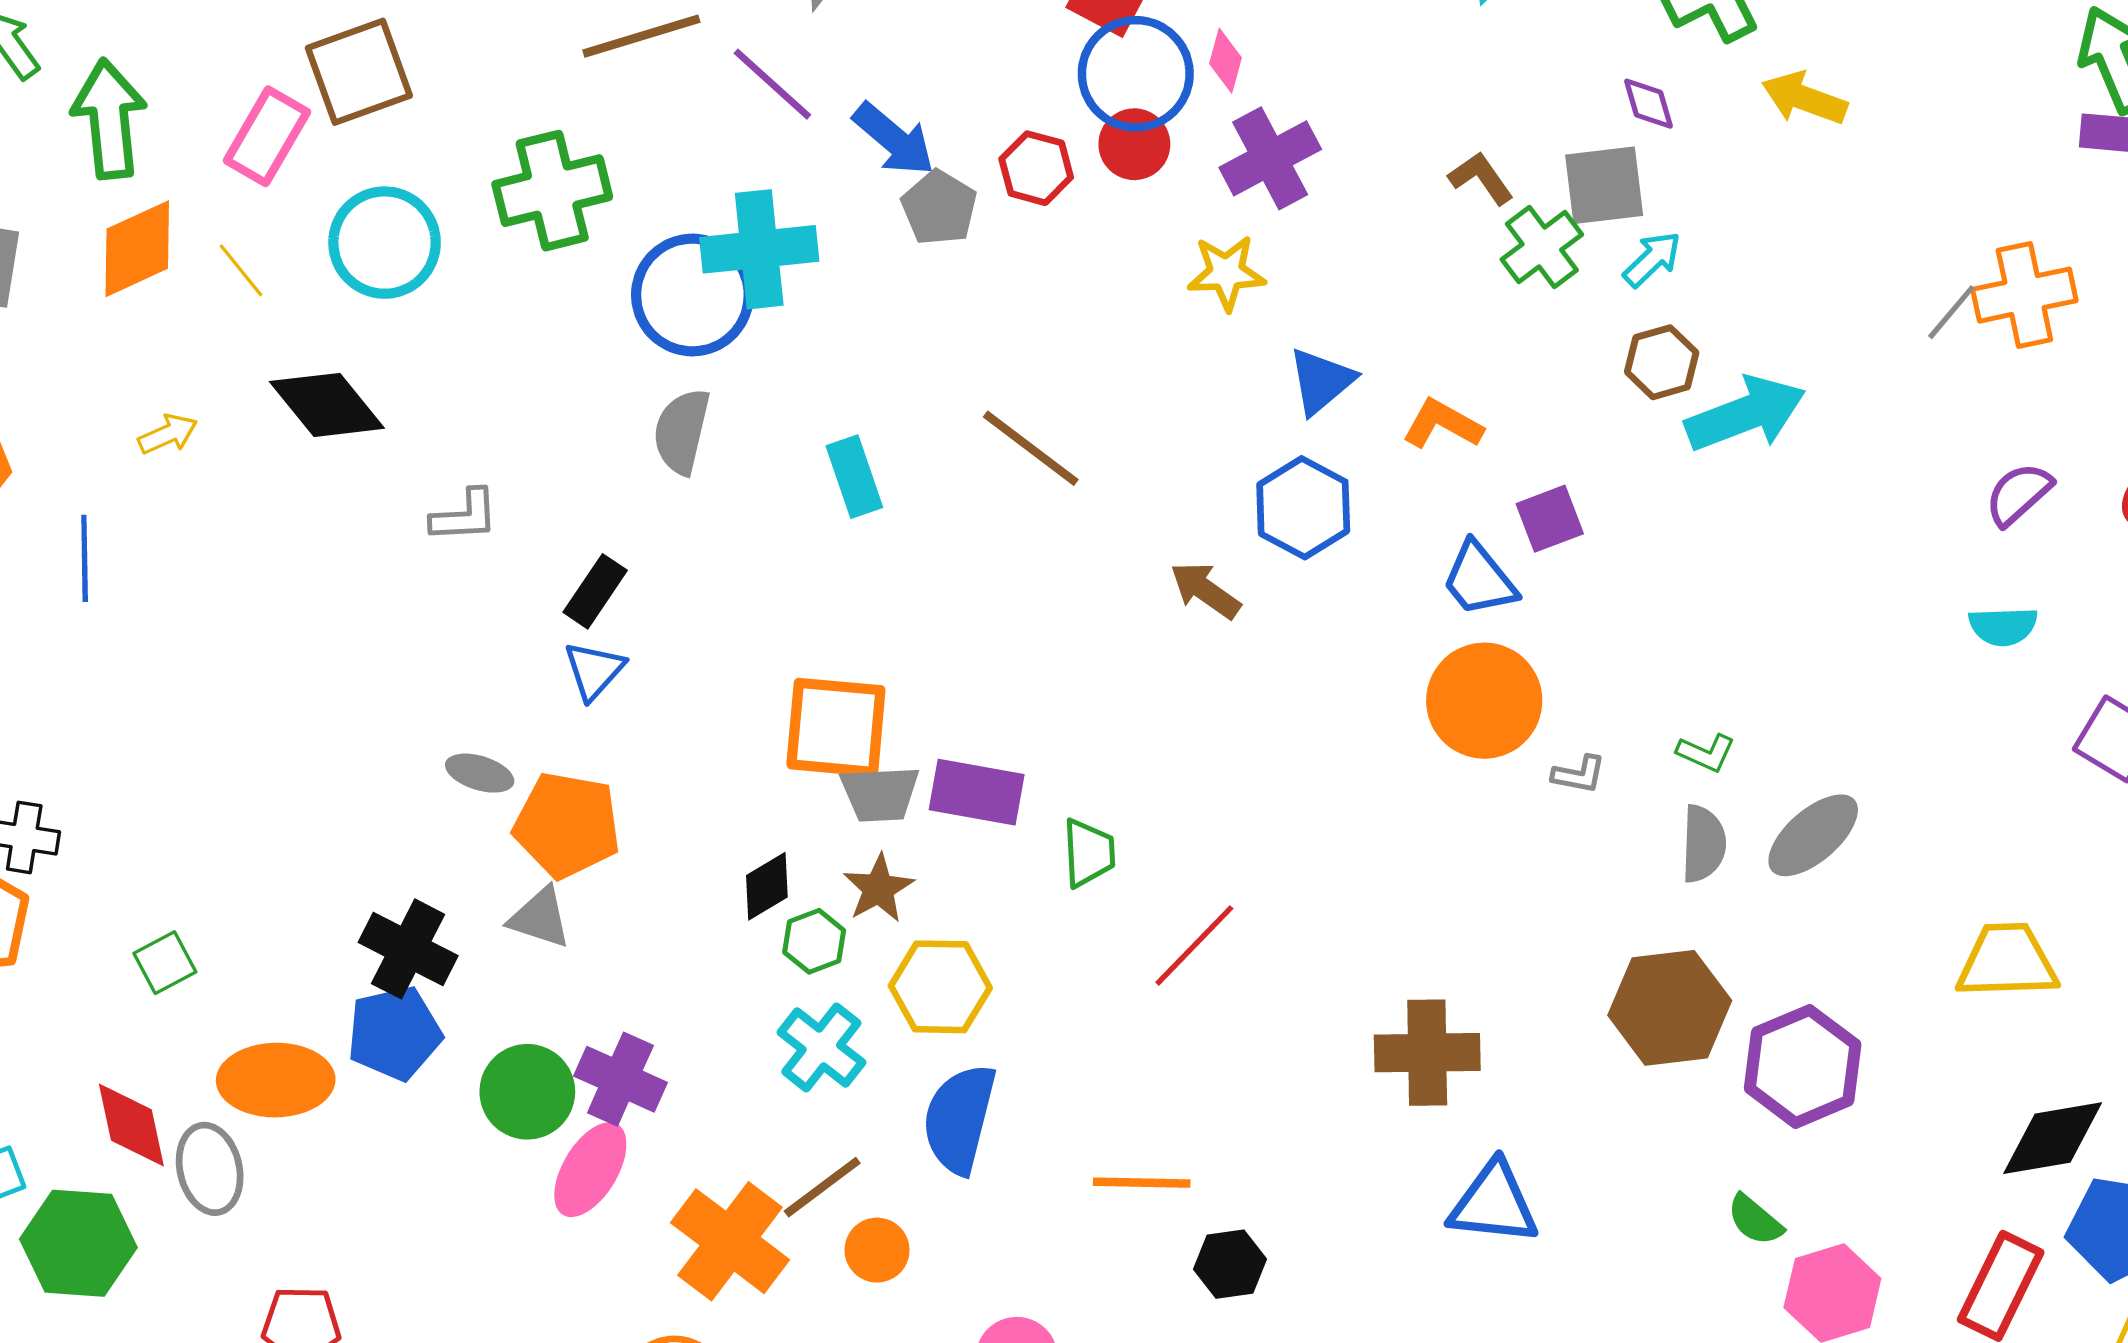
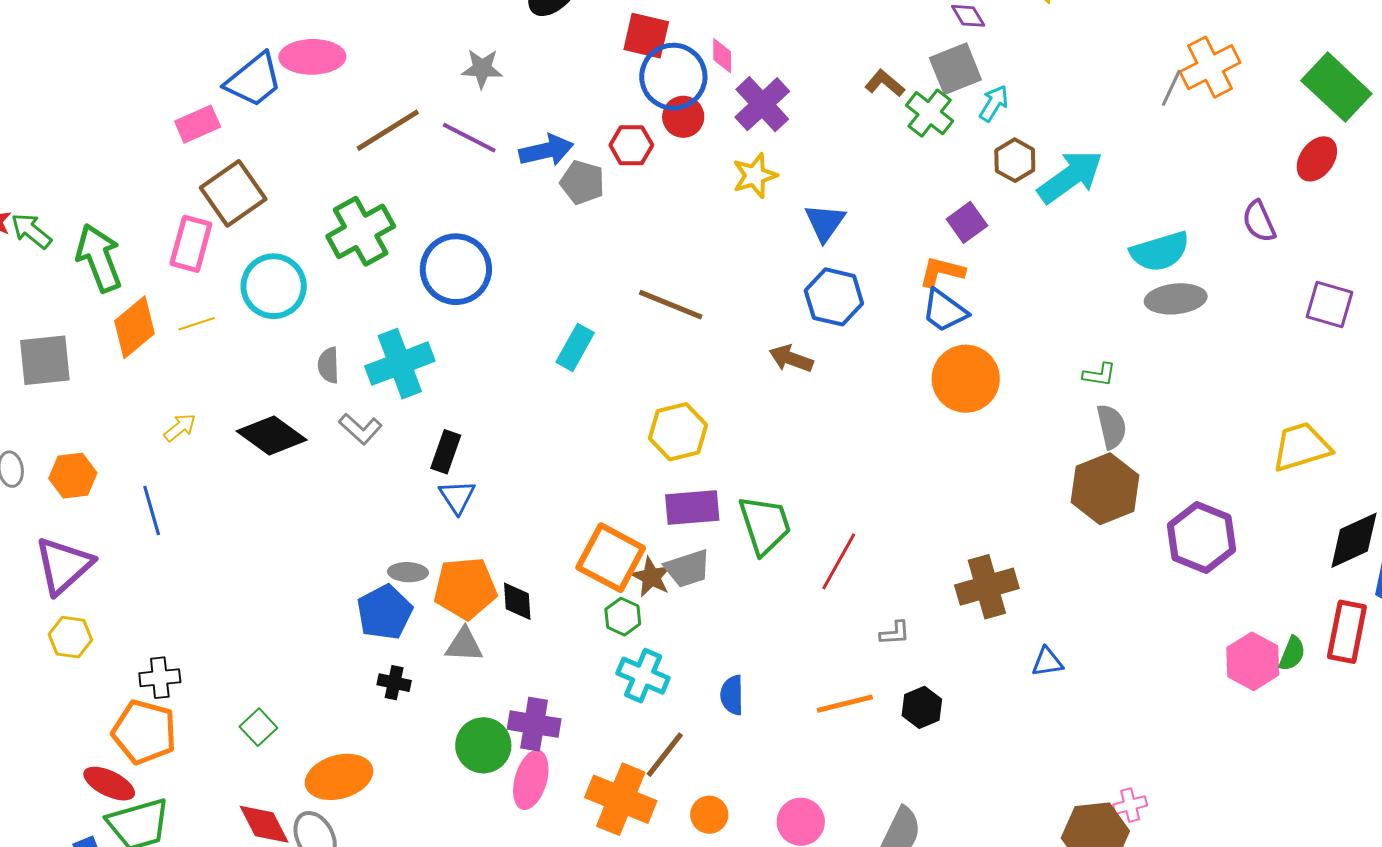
blue arrow: (894, 139) -> (546, 150), turned -38
cyan cross: (759, 249) -> (400, 364), moved
yellow line: (241, 270) -> (197, 324), turned -54
black diamond: (327, 405) -> (272, 436), moved
orange L-shape: (1443, 424) -> (942, 272), moved
gray semicircle: (682, 431) -> (328, 365), moved, size x0.7
cyan rectangle: (854, 477) -> (575, 347), turned 63
purple semicircle: (2019, 494) -> (1259, 221), moved, turned -57
gray L-shape: (465, 516) -> (360, 429), turned 60
purple square: (1550, 519) -> (967, 222), moved
cyan semicircle: (2003, 626) -> (1160, 251), moved, size x1.5
orange square: (836, 727) -> (611, 558), moved, turned 38
gray L-shape: (1579, 774) -> (895, 633), moved
gray trapezoid: (880, 794) -> (688, 569), moved
gray ellipse: (1813, 835) -> (1176, 299), moved, turned 50
green trapezoid: (1089, 853) -> (765, 525), size x1.5
black diamond: (767, 886) -> (517, 601), moved, turned -48
black cross: (408, 949) -> (394, 683), size x0.6
yellow hexagon: (940, 987) -> (678, 432), moved
brown hexagon: (1670, 1008) -> (1105, 489), moved
blue pentagon: (394, 1033) -> (385, 612), moved
blue semicircle: (959, 1119) -> (732, 695), size x0.6
blue triangle: (1494, 1203) -> (1047, 662), size x0.6
green semicircle: (1755, 1220) -> (1292, 653), moved, turned -93
orange circle: (877, 1250) -> (709, 815), moved
black hexagon: (1230, 1264) -> (922, 707), moved

